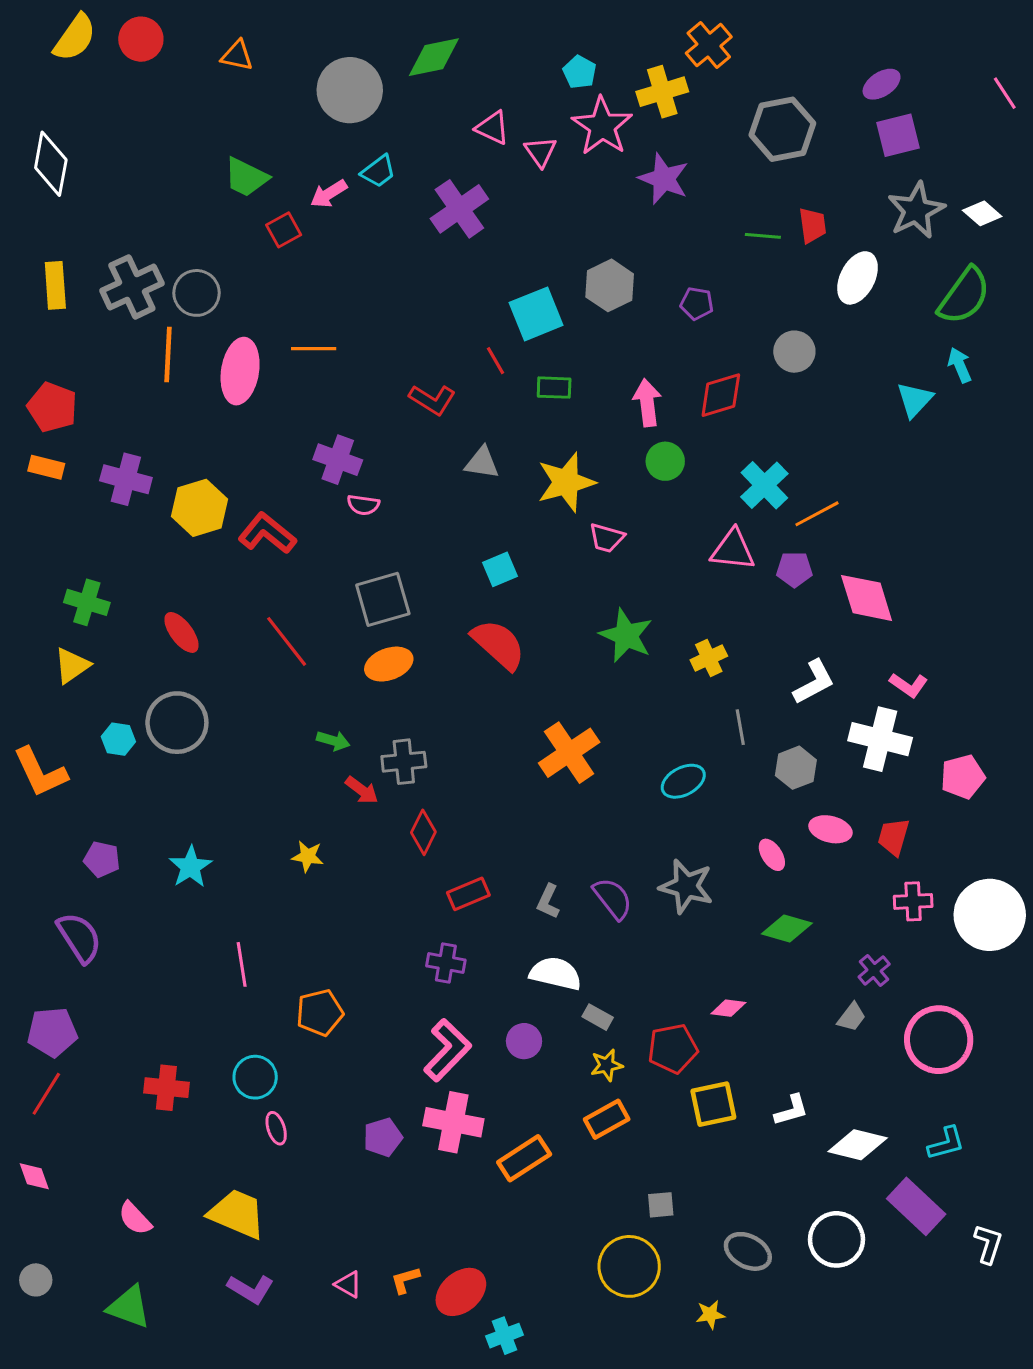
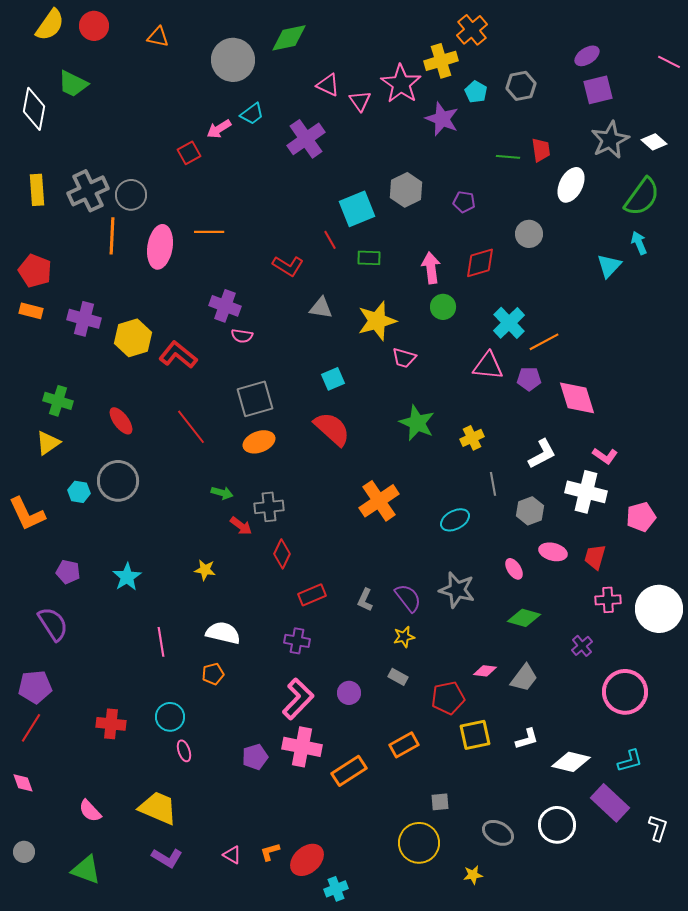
cyan pentagon: (580, 72) -> (476, 92), moved
pink line: (1005, 93) -> (669, 62), turned -30
gray hexagon: (782, 129) -> (521, 86), size x0.7
green trapezoid: (246, 177) -> (73, 84), moved
white semicircle: (556, 973) -> (223, 633), moved
orange pentagon: (320, 1013) -> (213, 674), size x0.7
gray trapezoid: (852, 1017) -> (524, 678), moved, size x1.4
yellow star: (607, 1065) -> (404, 637), moved

